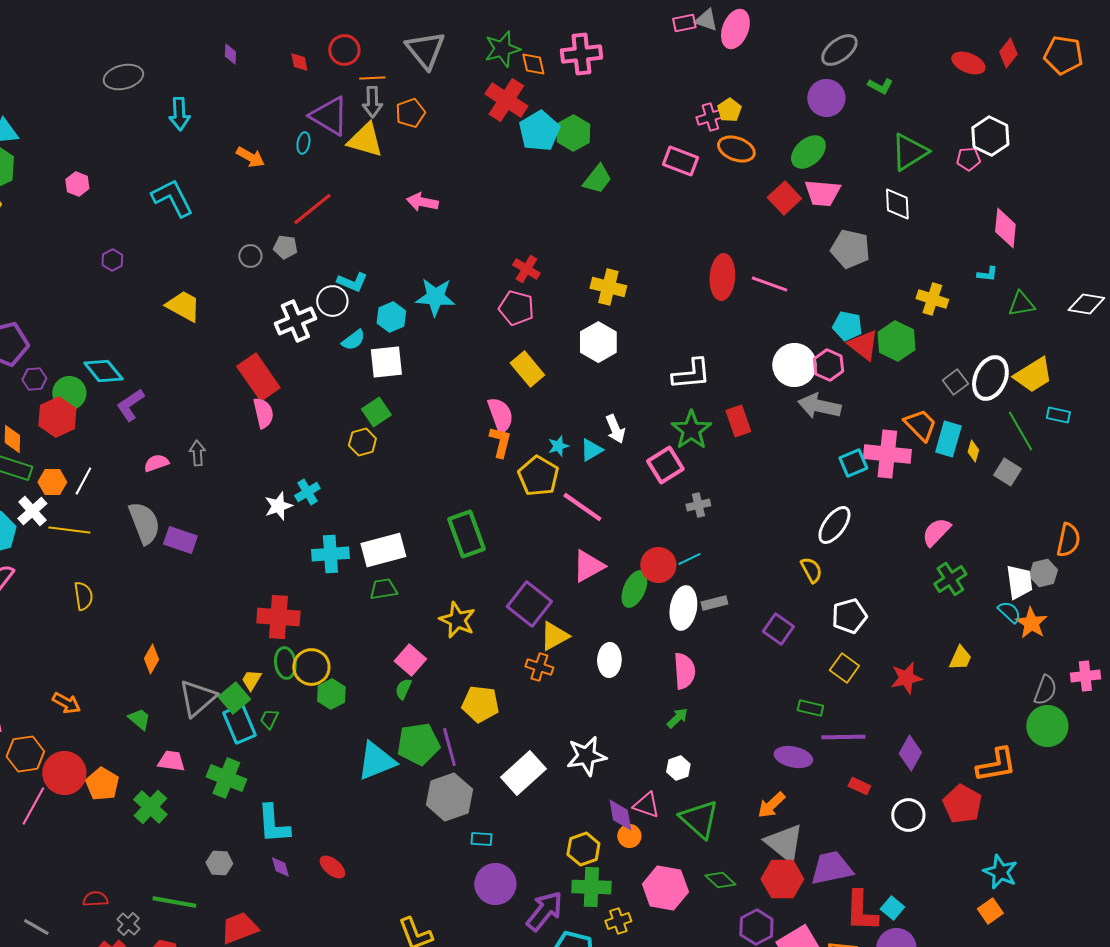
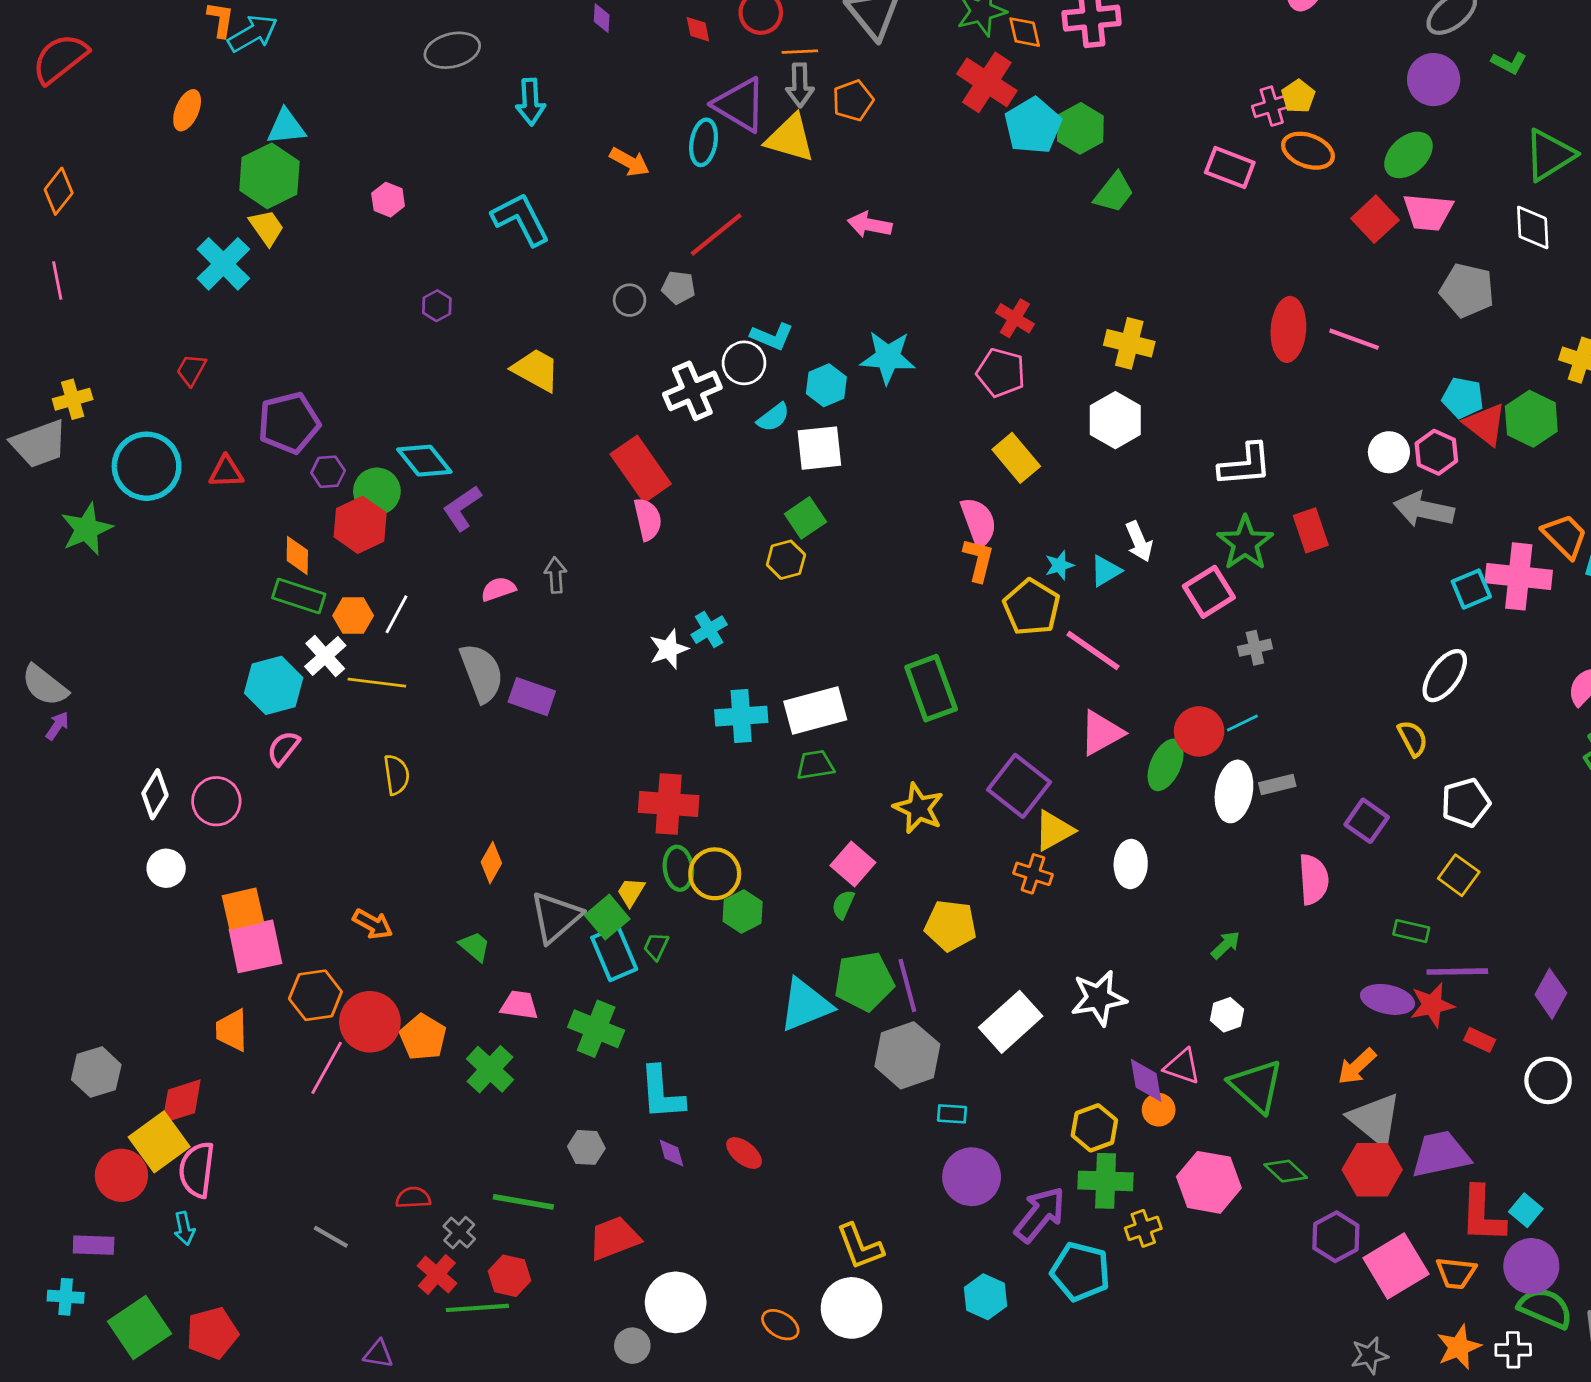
cyan ellipse: (303, 143) -> (704, 142), size x1.5
white circle: (794, 365) -> (1389, 452), size x0.7
pink semicircle: (684, 671) -> (1314, 879), moved
red star: (906, 678) -> (1432, 1005), moved

